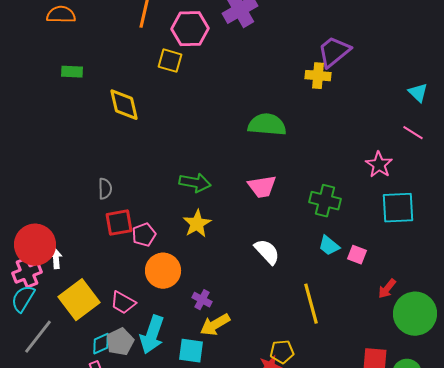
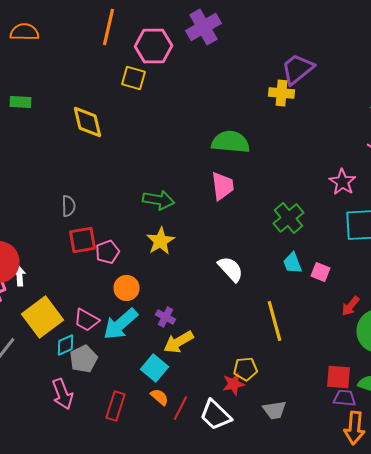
green rectangle: (72, 72) -> (20, 102), moved
pink trapezoid: (262, 187) -> (222, 186), moved, turned -88
green cross: (325, 201) -> (288, 218), turned 36
cyan trapezoid: (329, 246) -> (292, 263), turned 30
orange circle: (163, 271) -> (126, 288), size x0.7
cyan arrow: (152, 335) -> (120, 324), moved, turned 30
cyan diamond: (101, 344) -> (66, 345), moved
cyan square: (191, 351) -> (154, 368), turned 32

